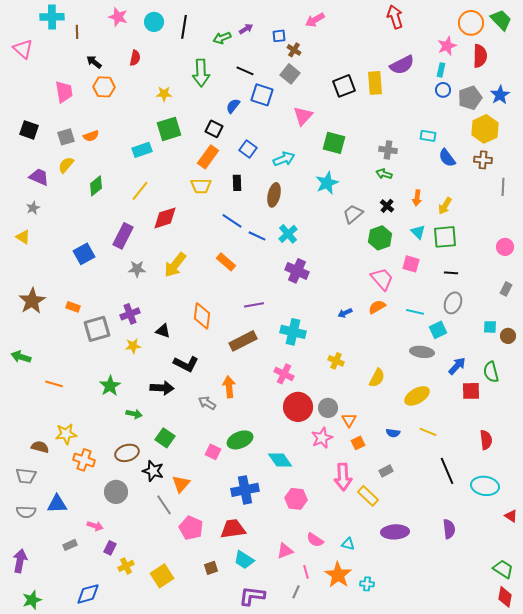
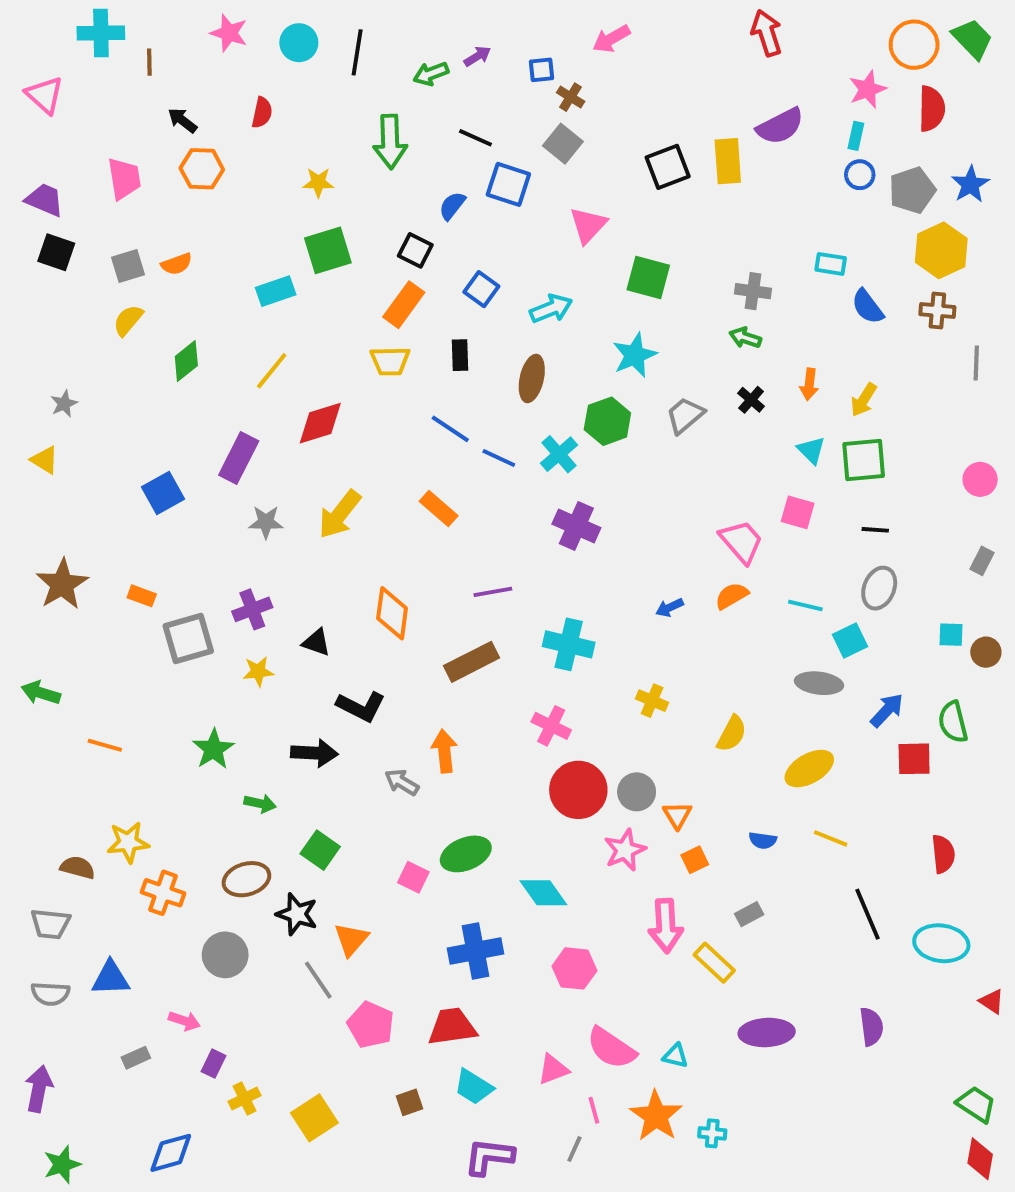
purple trapezoid: (39, 177) -> (45, 200), moved
green hexagon: (380, 238) -> (607, 421), moved
pink semicircle: (315, 540) -> (611, 1048), size x1.5

